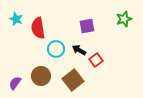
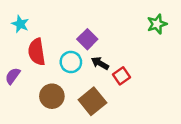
purple square: (87, 26) -> (87, 39), moved, turned -35
red semicircle: (38, 28) -> (37, 52), moved
purple semicircle: (15, 83) -> (13, 76), moved

